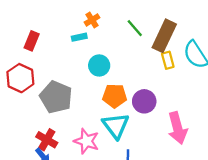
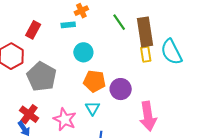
brown rectangle: (164, 36) -> (145, 32), turned -40
red rectangle: (32, 41) -> (33, 30), moved
cyan triangle: (116, 126) -> (93, 108), size x0.6

